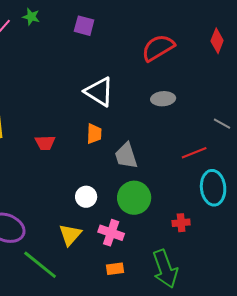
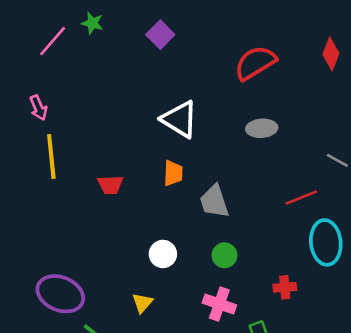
purple square: (84, 26) -> (160, 35), turned 30
green circle: (134, 198) -> (224, 255), size x0.6
pink cross: (111, 233) -> (219, 304), moved
yellow triangle: (70, 235) -> (142, 303), size x0.7

